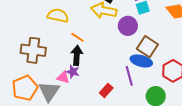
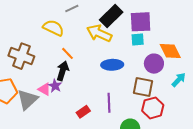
purple circle: (128, 26) -> (154, 64), moved
brown square: (147, 47) -> (143, 87), moved, turned -35
blue ellipse: (141, 61) -> (112, 65), moved, turned -30

